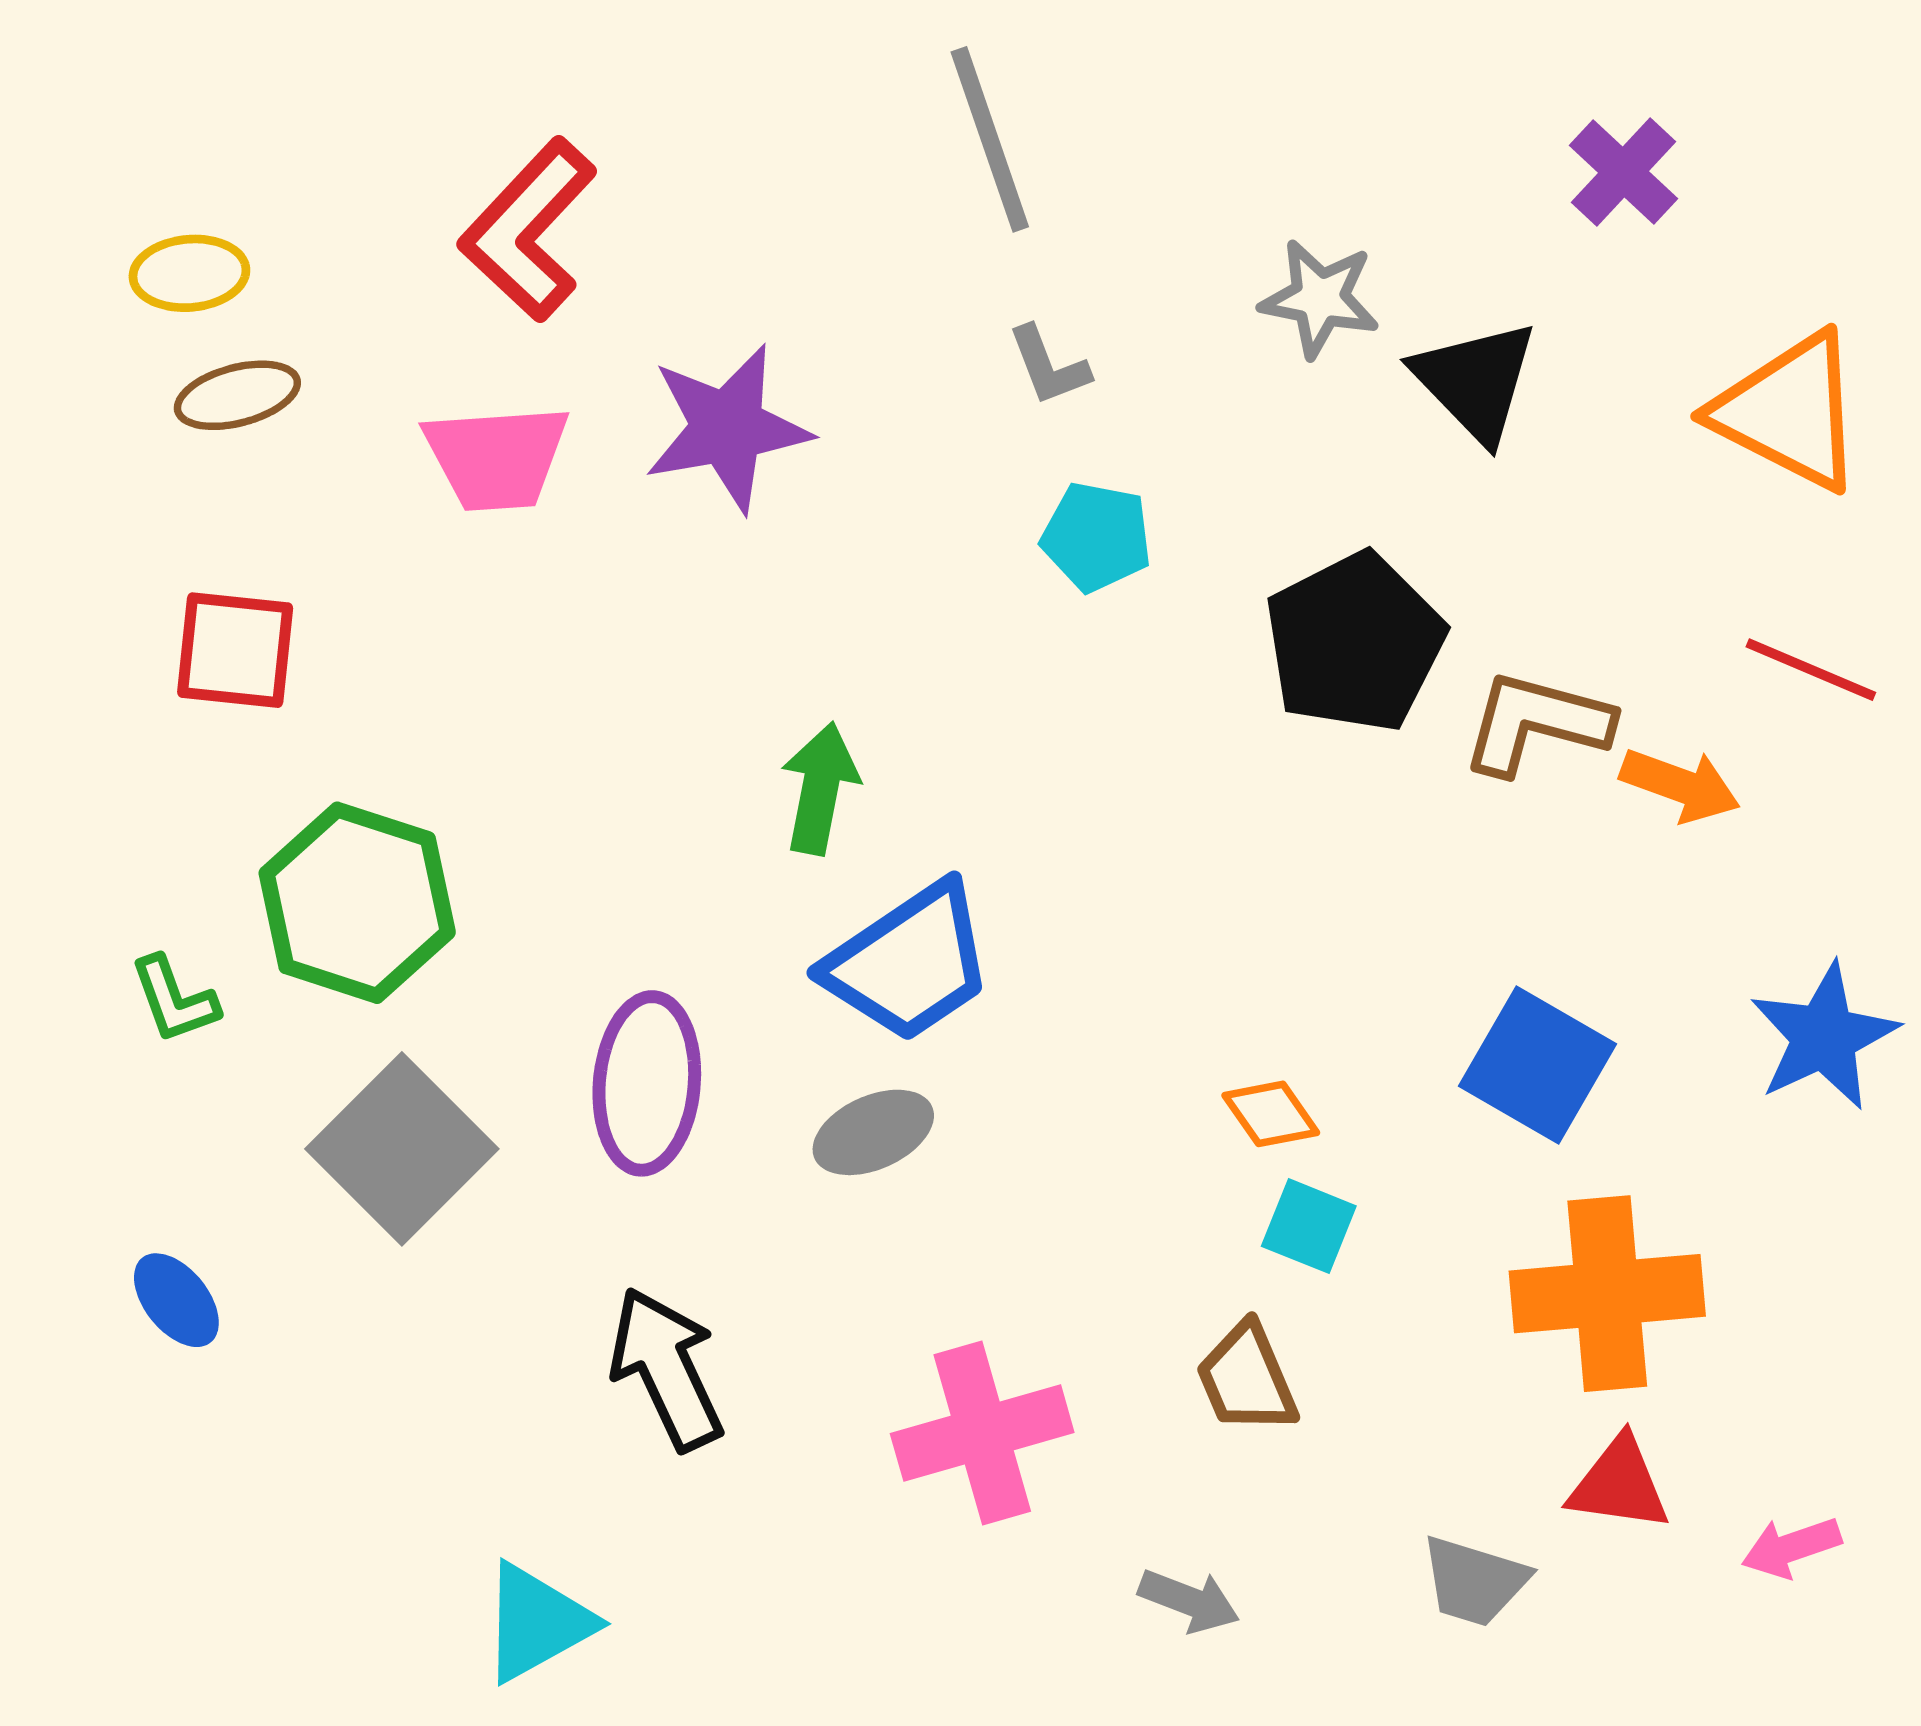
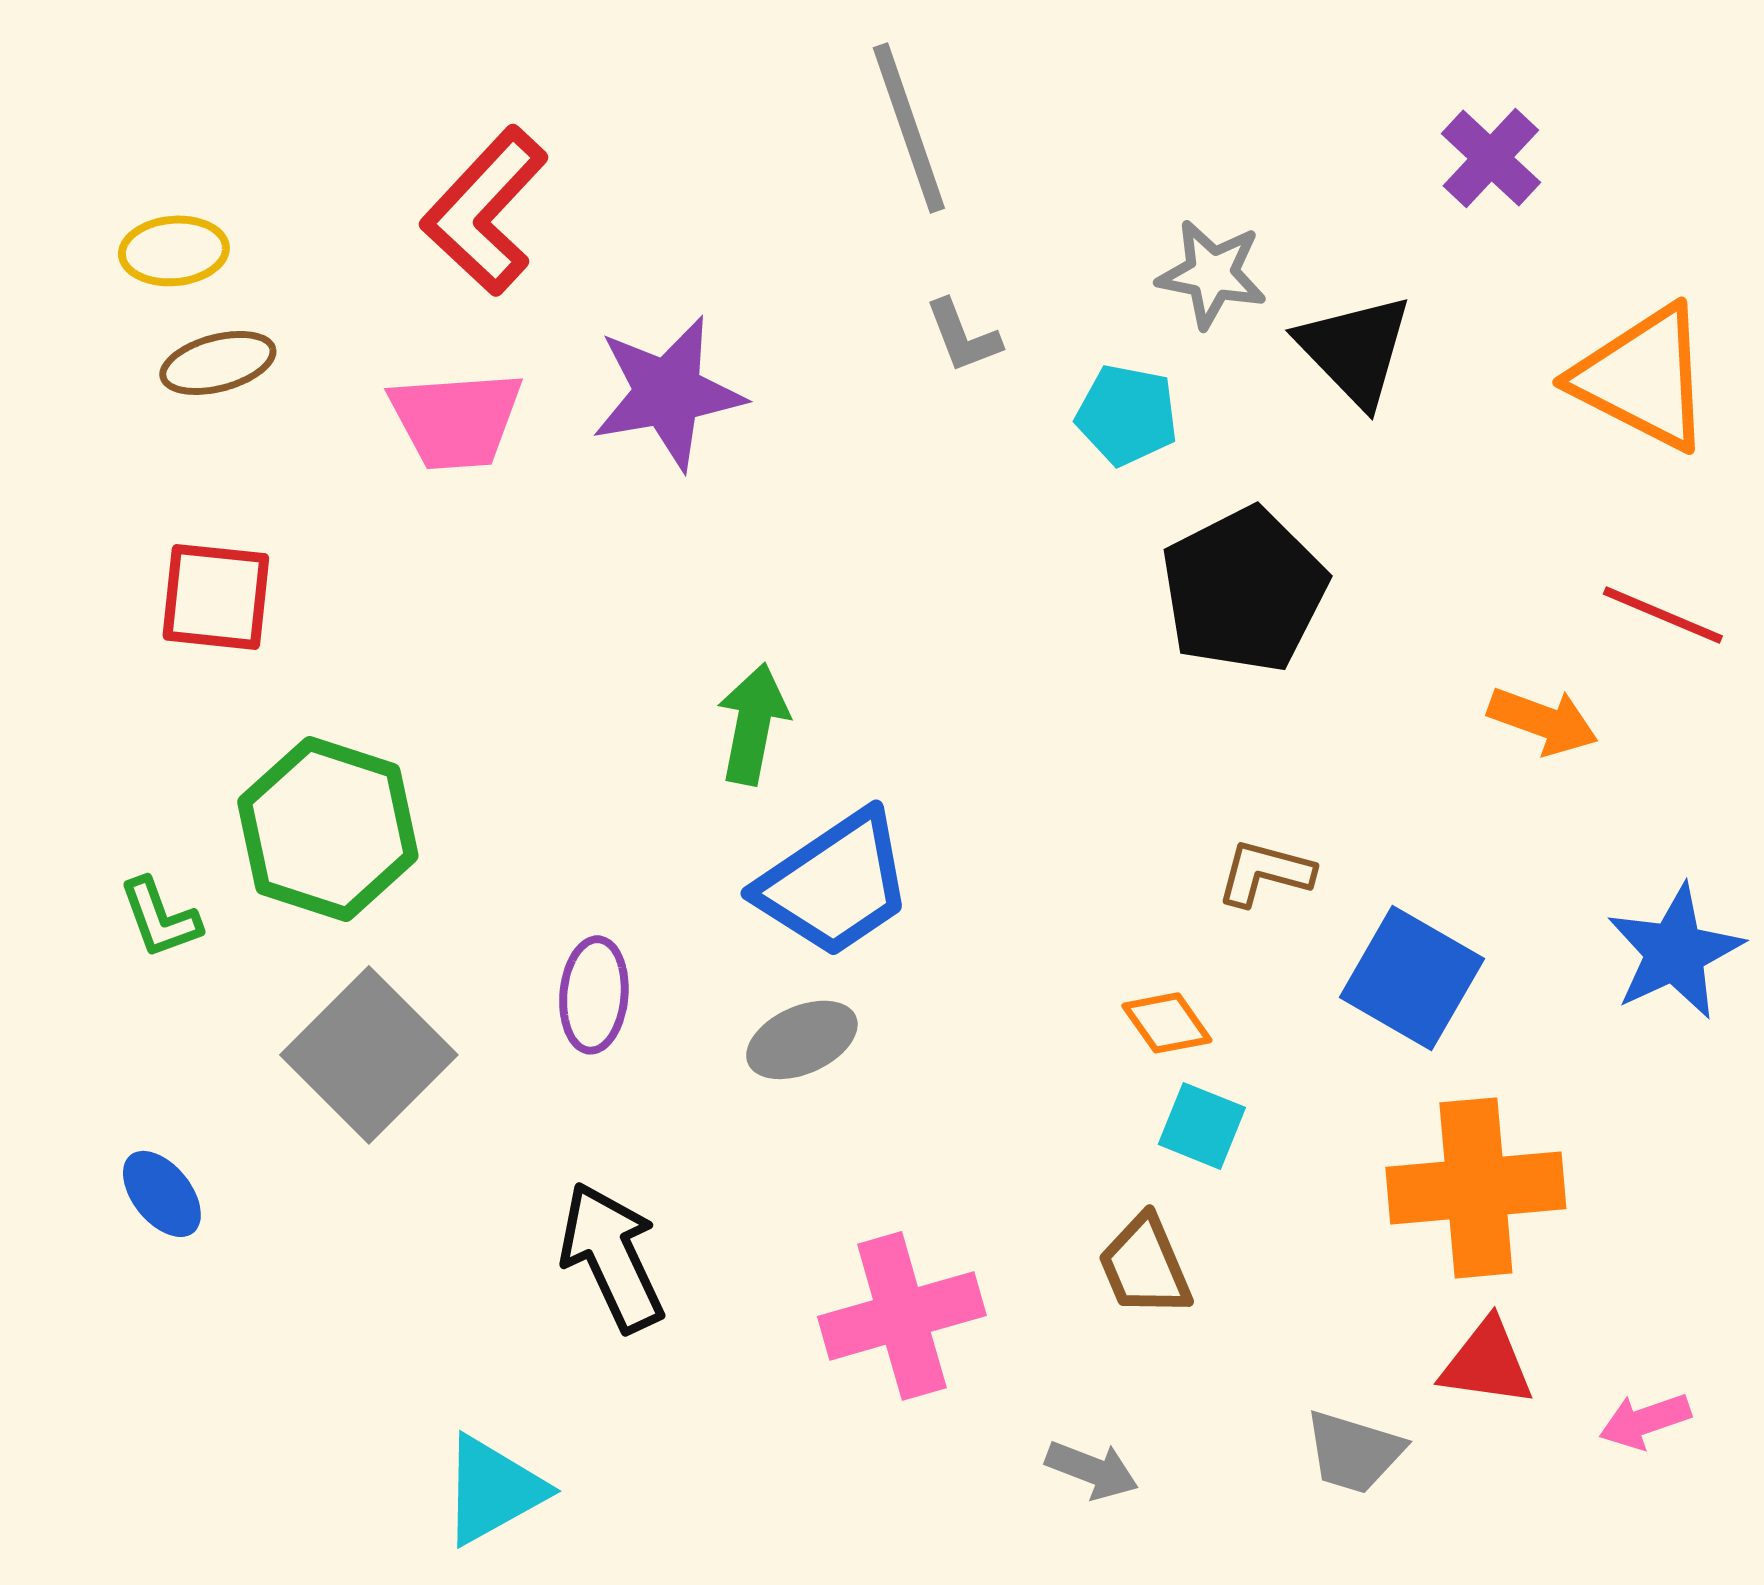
cyan pentagon: (1097, 537) -> (1127, 415), moved
brown L-shape: (1536, 723) -> (1265, 873), moved, size x0.7
purple ellipse: (647, 1083) -> (594, 995), size x0.7

